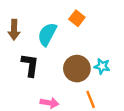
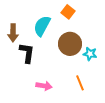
brown arrow: (14, 30) -> (13, 33), moved
brown circle: (77, 69) -> (70, 44), moved

